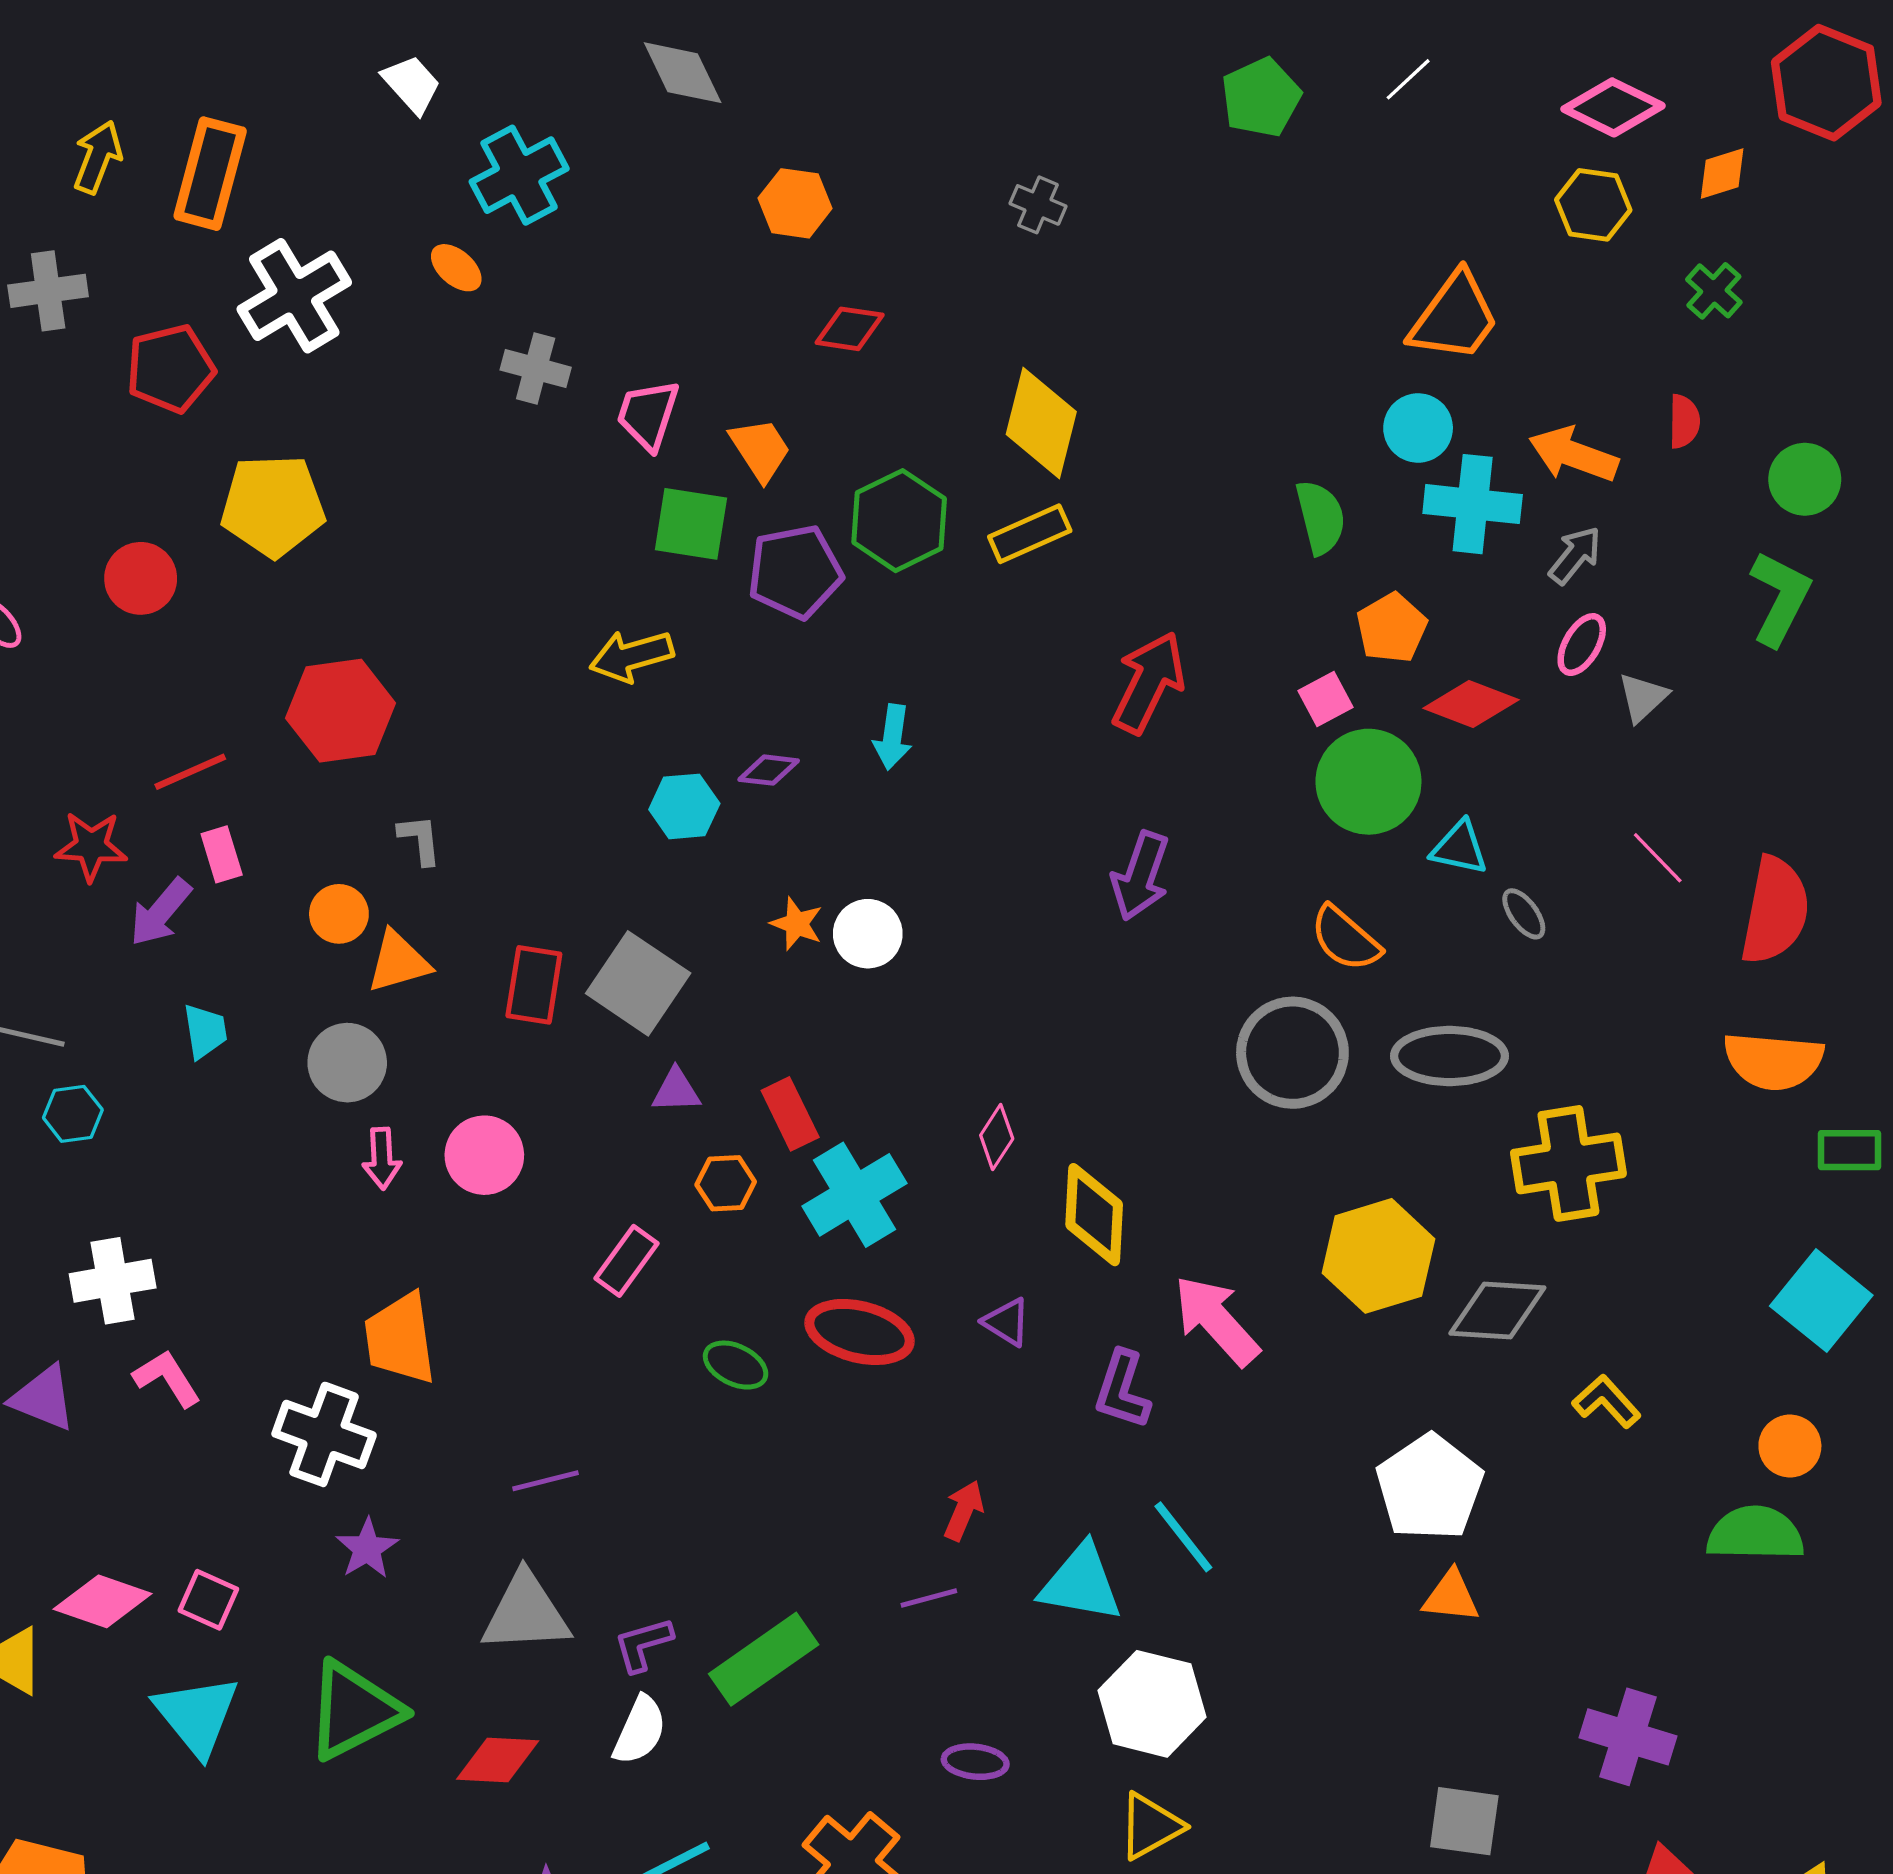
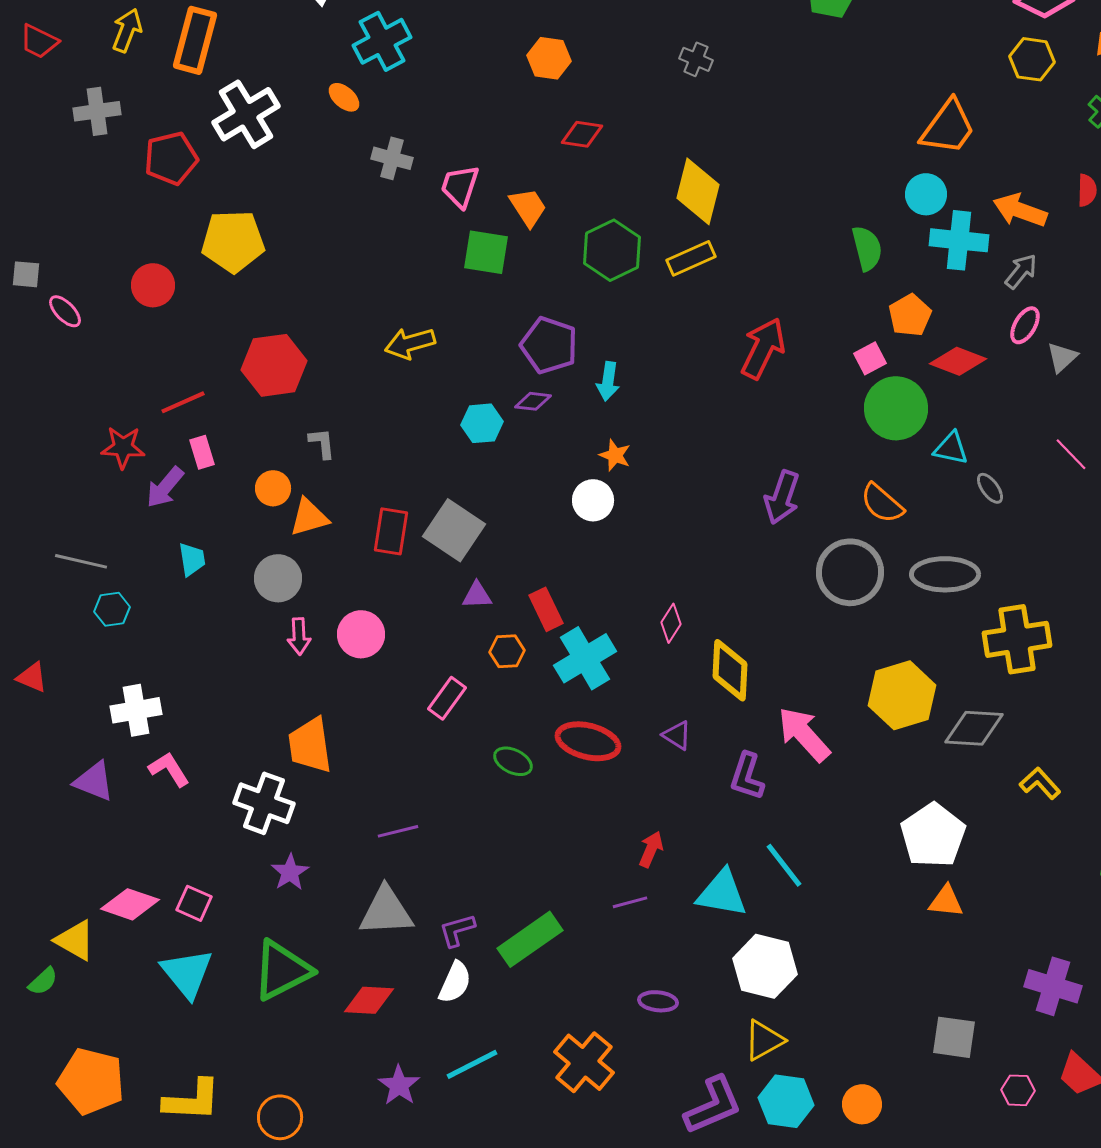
purple pentagon: (795, 572) -> (549, 345), moved, turned 30
yellow arrow: (631, 656) -> (410, 343), moved
purple arrow: (1140, 876) -> (782, 497), moved
orange star: (797, 924) -> (615, 455), moved

